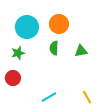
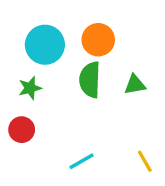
green semicircle: (54, 48) -> (90, 80), size x1.5

